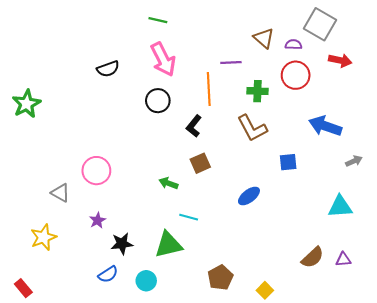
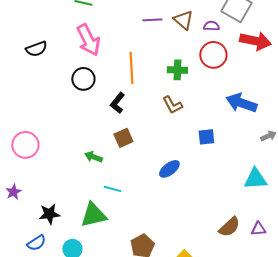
red arrow: (340, 60) -> (255, 41), size x1.4
purple line: (231, 62) -> (152, 20), moved
brown L-shape: (252, 128) -> (172, 105), size x0.7
purple star: (97, 220) -> (13, 192), moved

